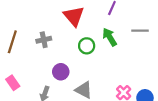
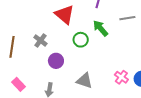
gray cross: (44, 40) -> (40, 40), turned -32
purple circle: (61, 72) -> (56, 61), moved

